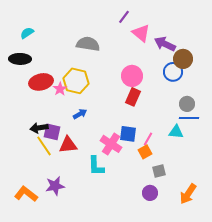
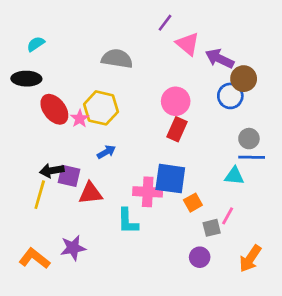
red ellipse: (41, 82) -> (54, 109), turned 65
blue square: (128, 134) -> (170, 179), size x1.4
pink line: (148, 139) -> (228, 216), moved
pink cross: (111, 144) -> (148, 192), turned -30
yellow line: (44, 146) -> (40, 195), moved, turned 50

